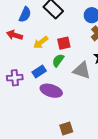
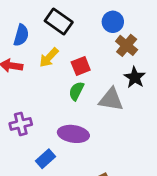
yellow arrow: (41, 42) -> (49, 58), moved
blue rectangle: (39, 71) -> (46, 159), moved

